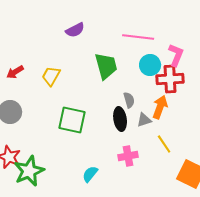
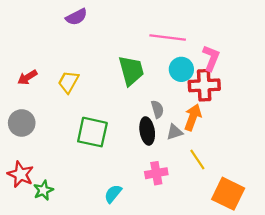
purple semicircle: (75, 30) -> (76, 17), moved
green star: (29, 171) -> (43, 190), size x0.6

